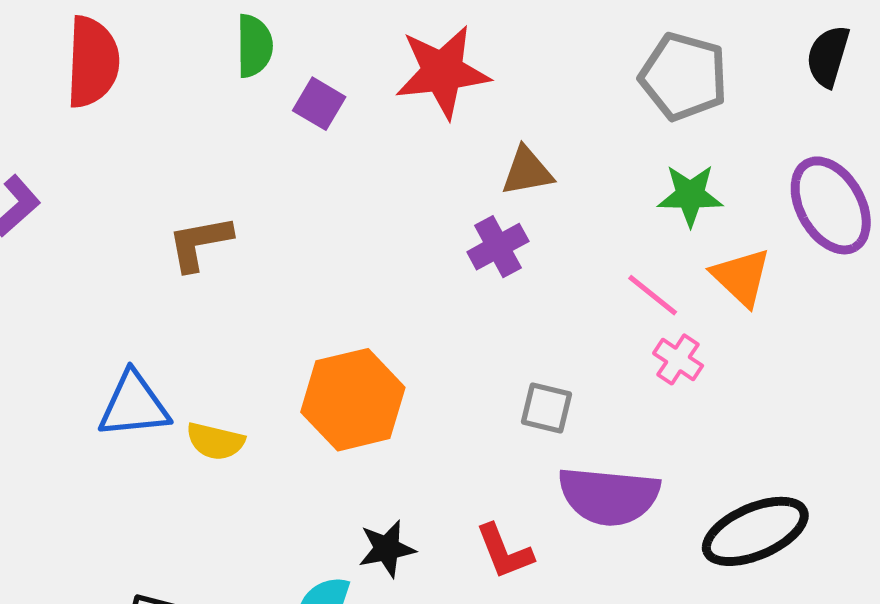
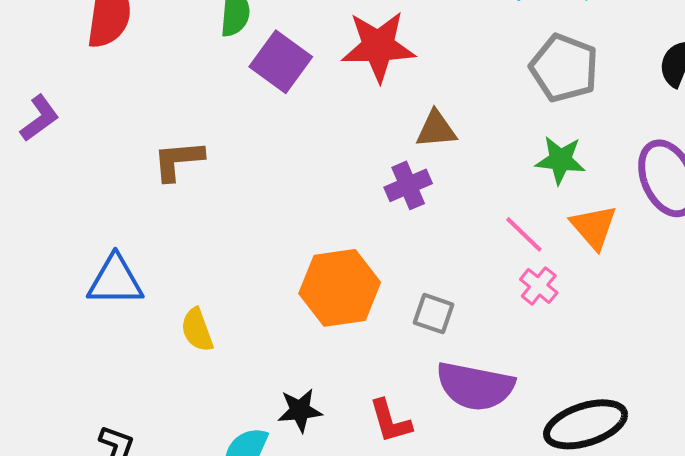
purple square: (319, 104) -> (281, 62), size x1.5
orange hexagon: (353, 400) -> (340, 288), moved
yellow semicircle: (215, 441) -> (197, 330), moved, turned 51

